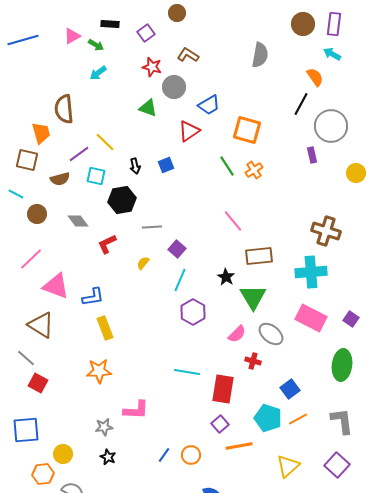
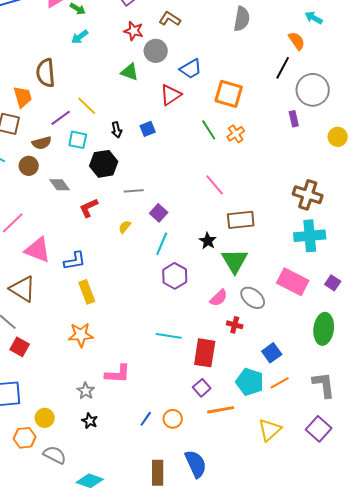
brown circle: (37, 214) -> (29, 166), moved
cyan cross: (311, 272) -> (310, 236), moved
gray star: (104, 427) -> (86, 391), turned -30

